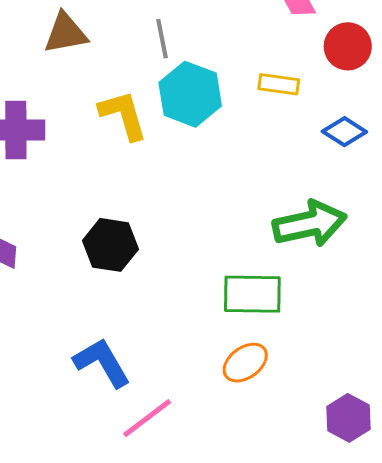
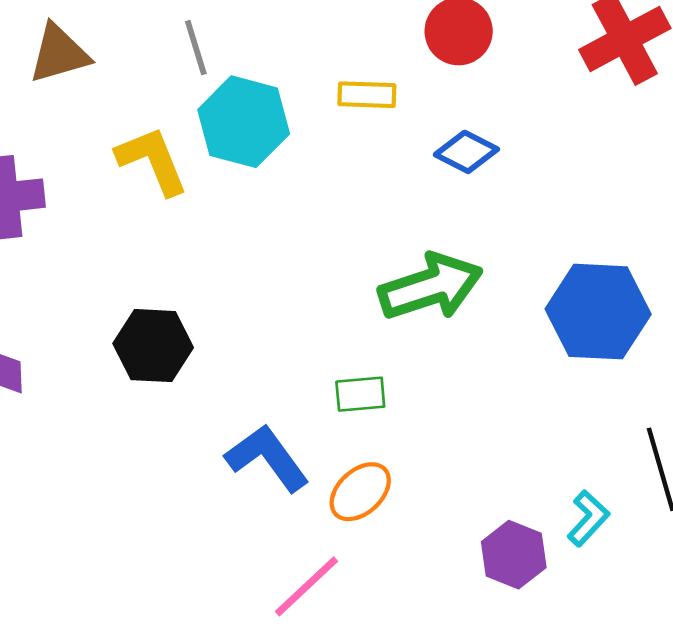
green rectangle: (252, 294) -> (360, 394), size x0.6
blue L-shape: (102, 363) -> (267, 458), moved
pink line: (147, 418) -> (307, 586), moved

